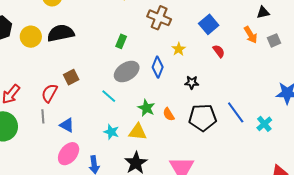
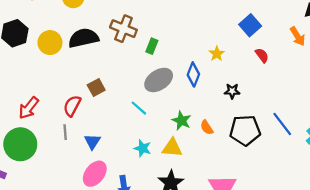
brown cross: (159, 18) -> (123, 29), moved
blue triangle: (67, 125) -> (92, 142), turned 35

